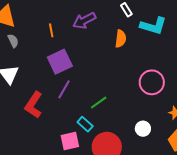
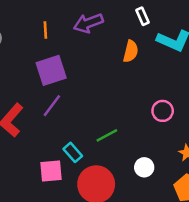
pink circle: (152, 82) -> (163, 111), size x0.7
green line: (99, 102) -> (107, 135), moved

